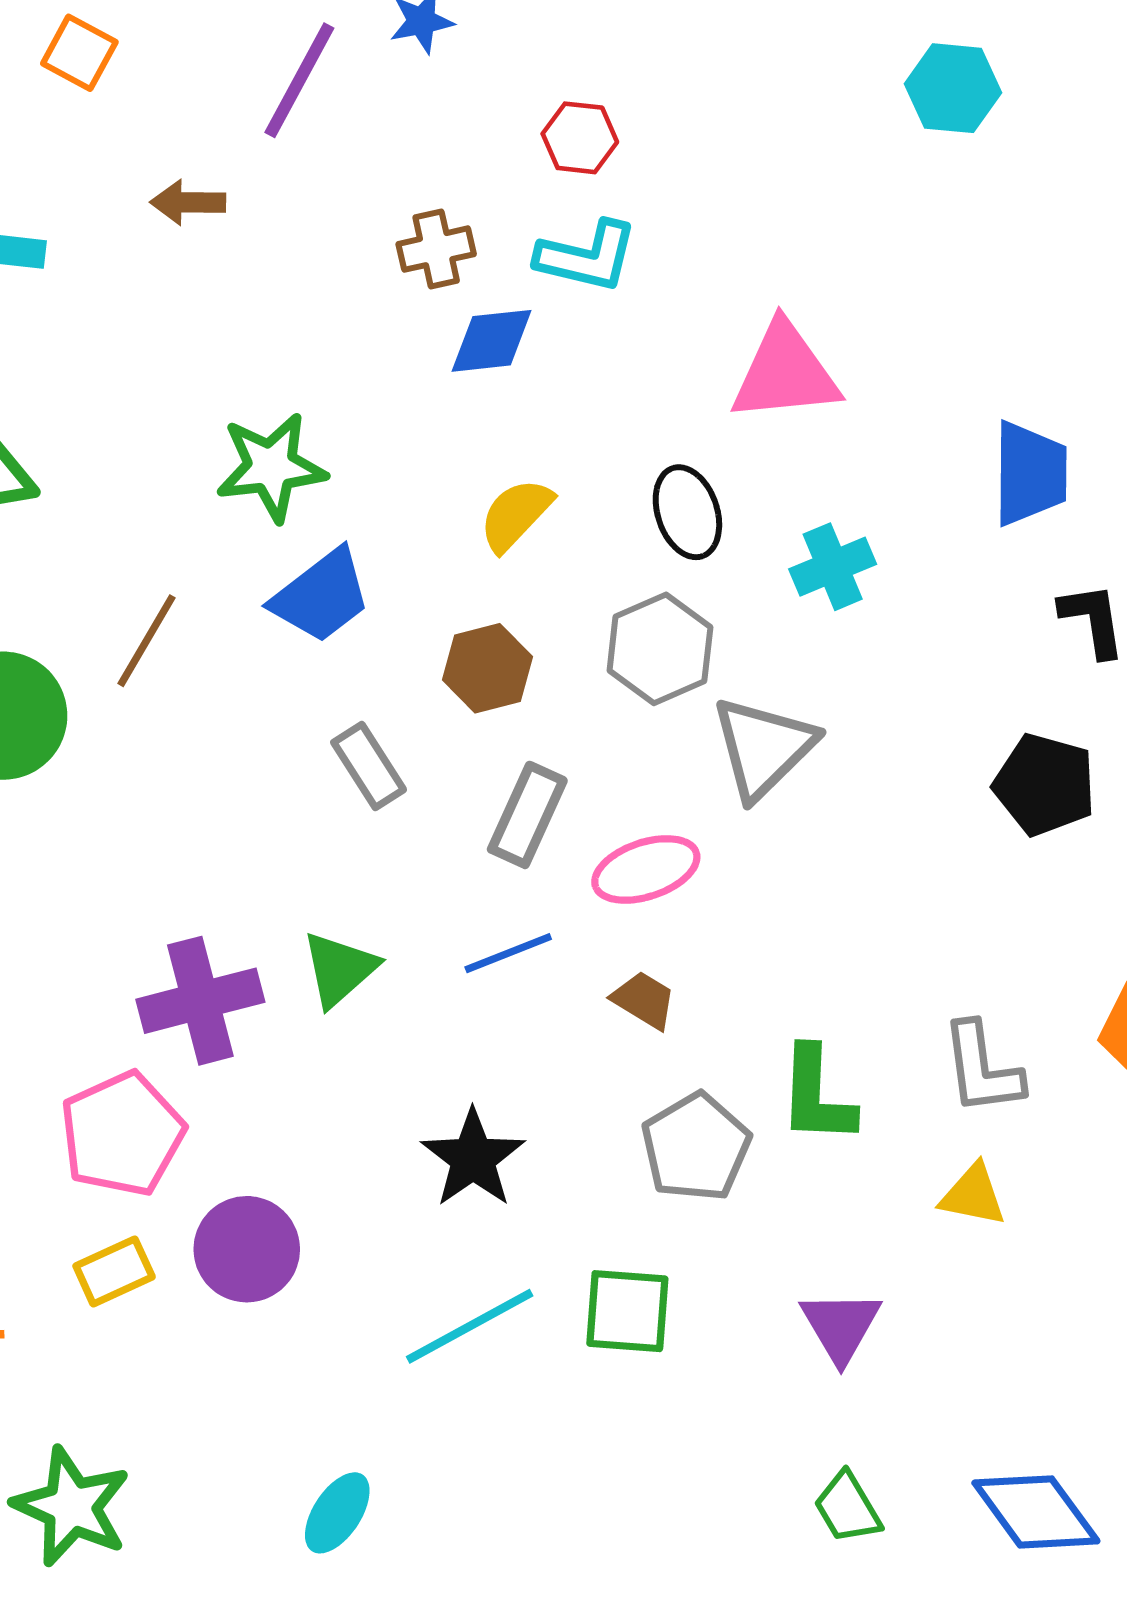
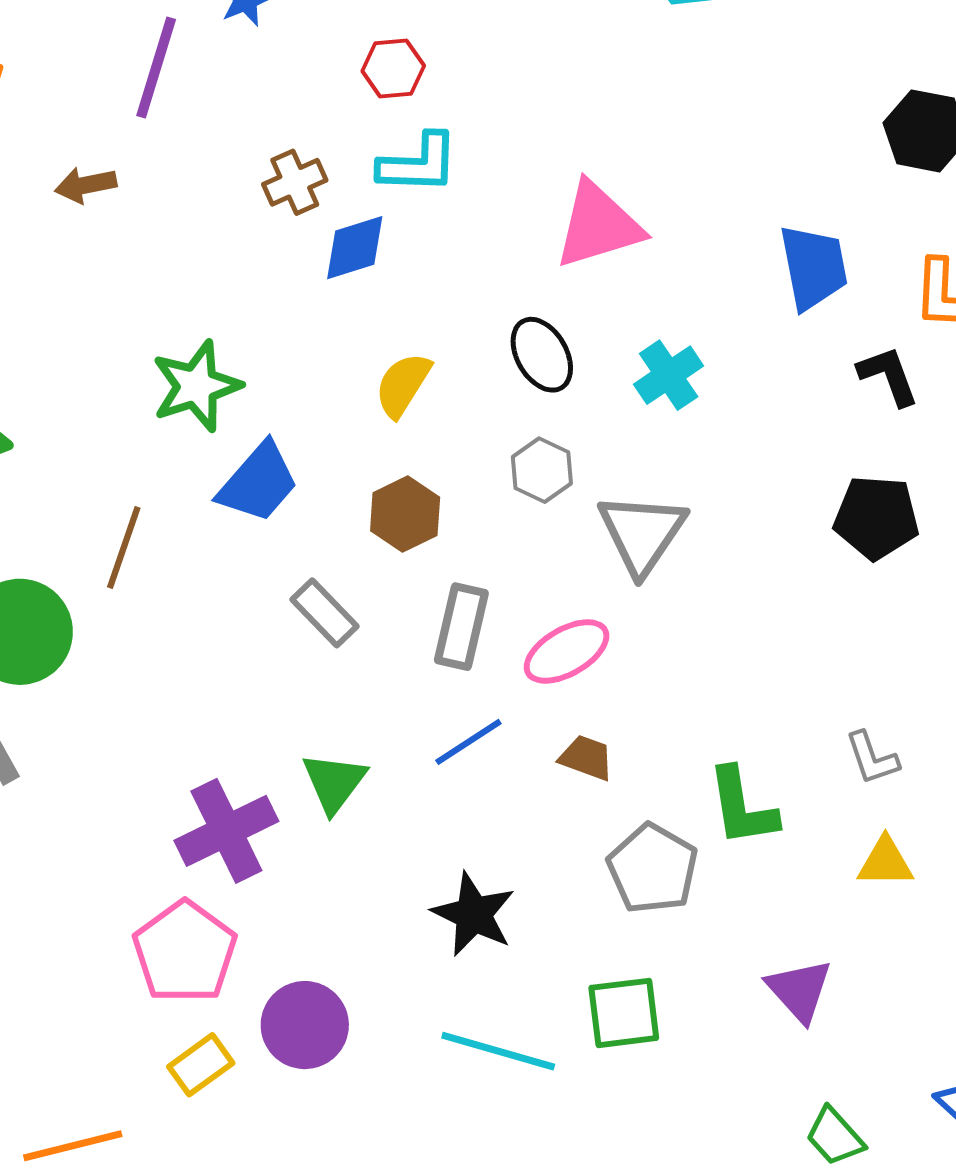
gray hexagon: (660, 649) -> (542, 470), size x0.7
gray L-shape: (982, 1069) -> (872, 758), size x0.7
cyan line: (470, 1326) -> (498, 1051), turned 56

